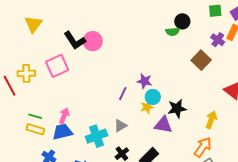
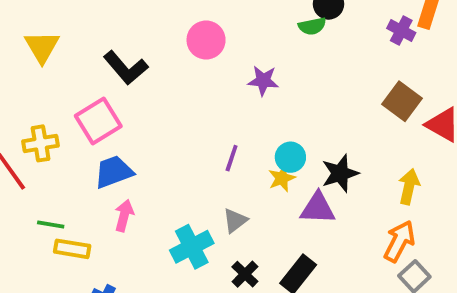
pink circle: (93, 41) -> (206, 40), moved
brown square: (201, 60) -> (402, 101), moved
purple star: (144, 81) -> (263, 81), moved
green line: (35, 116) -> (51, 224), moved
blue trapezoid: (62, 132) -> (114, 172), moved

